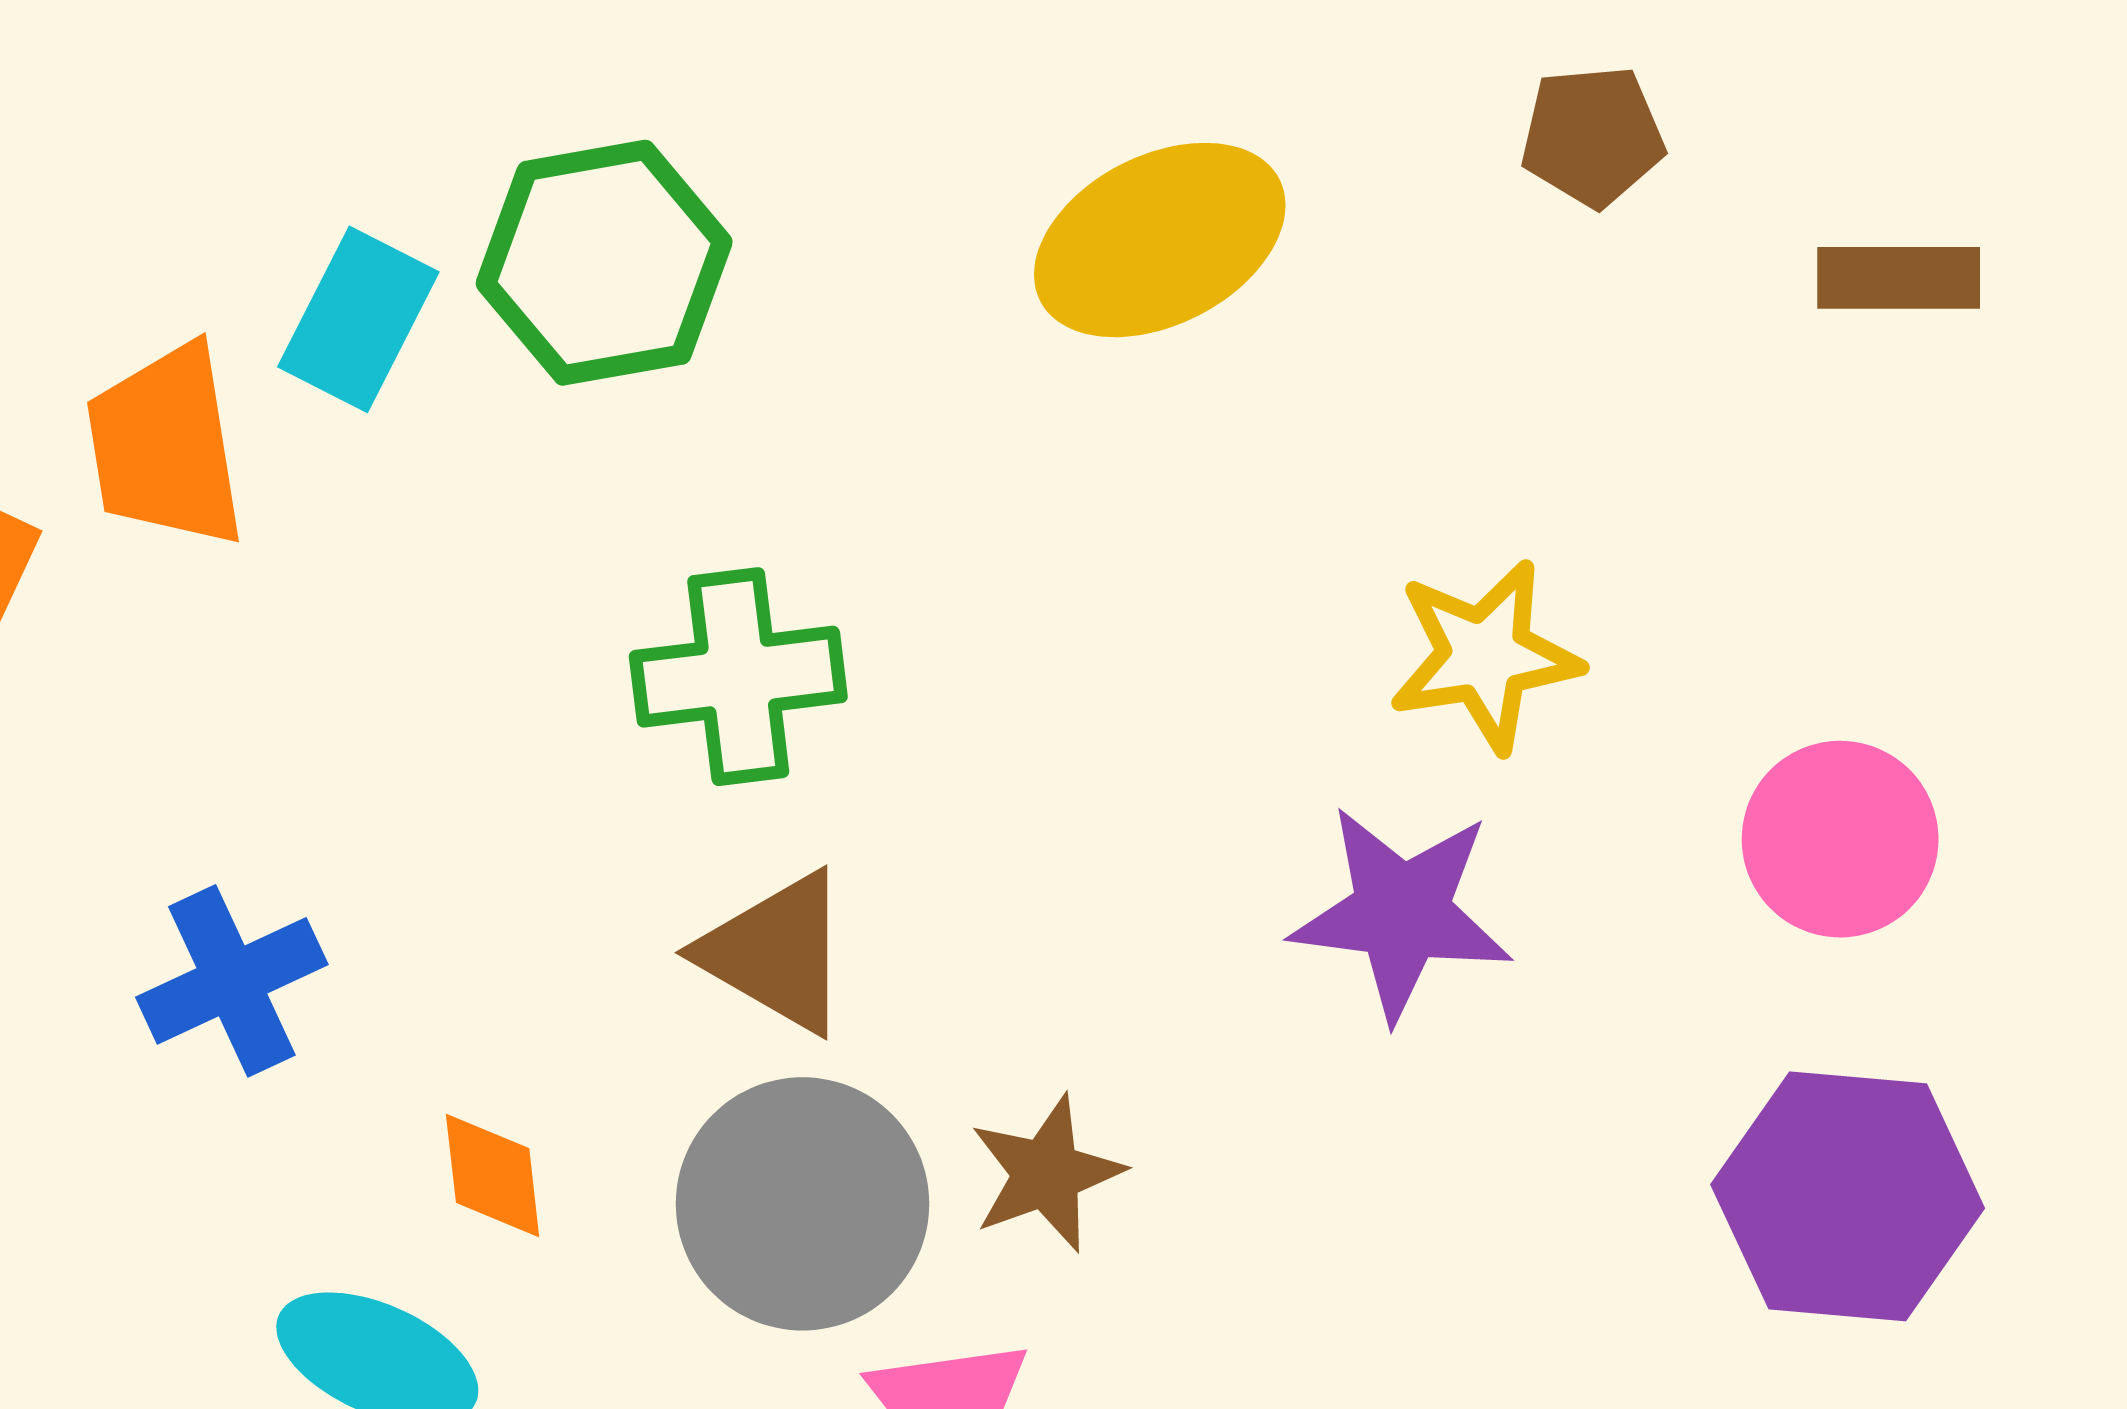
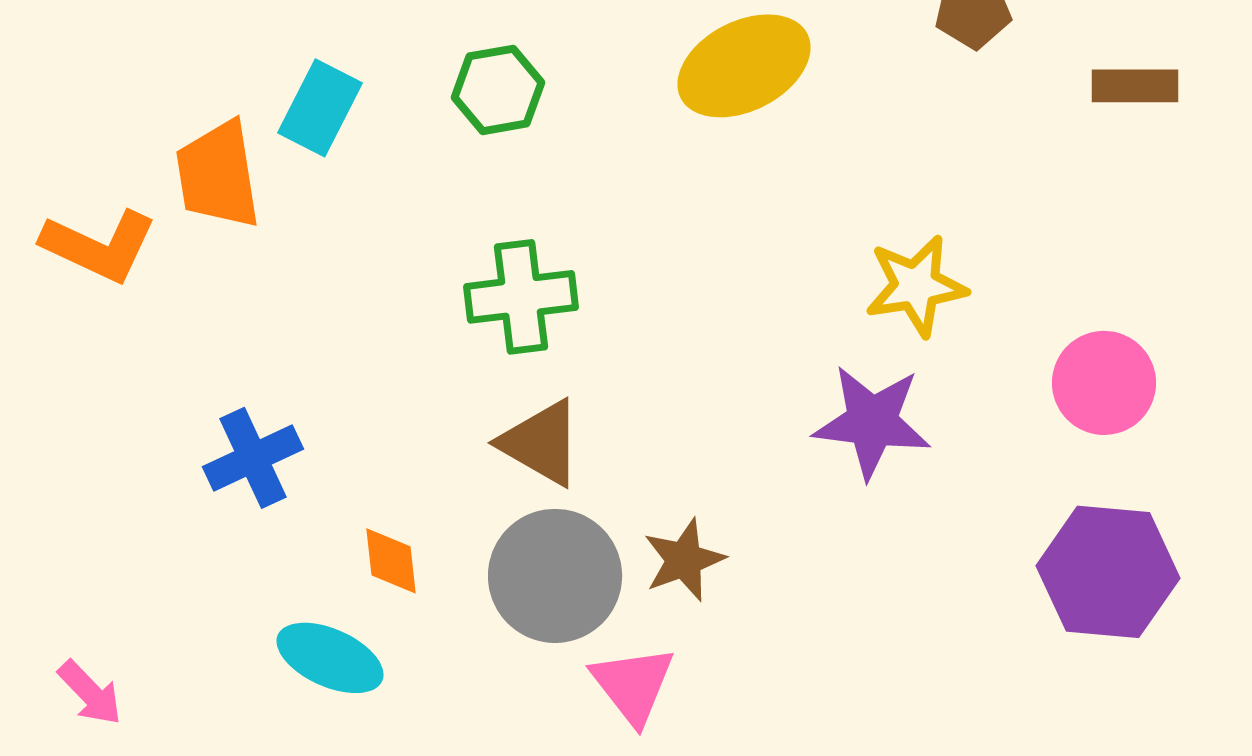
green hexagon: (604, 263) -> (498, 90), moved, size x0.7

